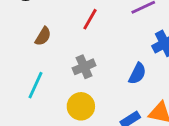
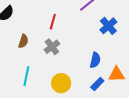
gray cross: (84, 67) -> (52, 47), moved
blue semicircle: (137, 74) -> (95, 60), moved

